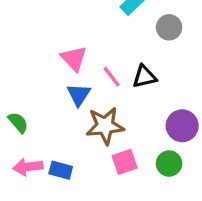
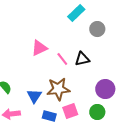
pink triangle: (74, 58) -> (39, 48), turned 48
blue triangle: (79, 95) -> (34, 96), moved
blue rectangle: (61, 170) -> (49, 116), moved

